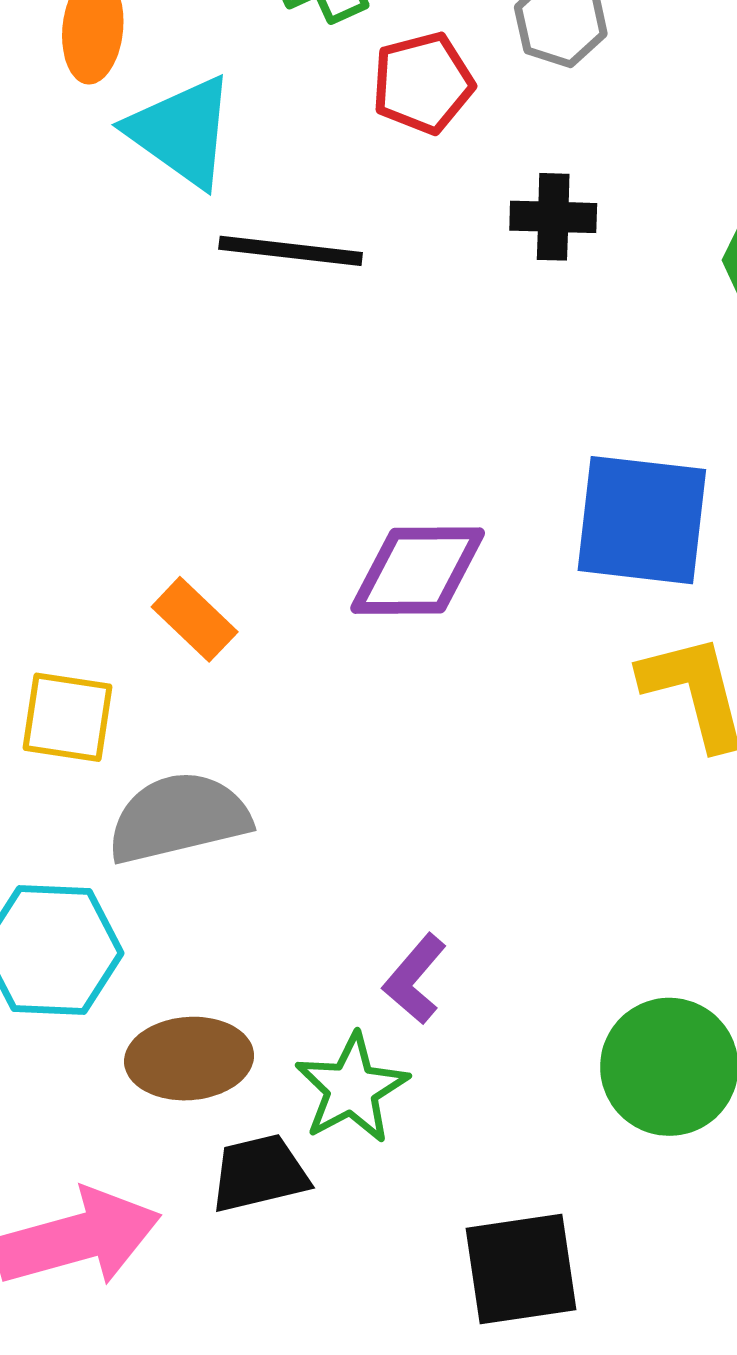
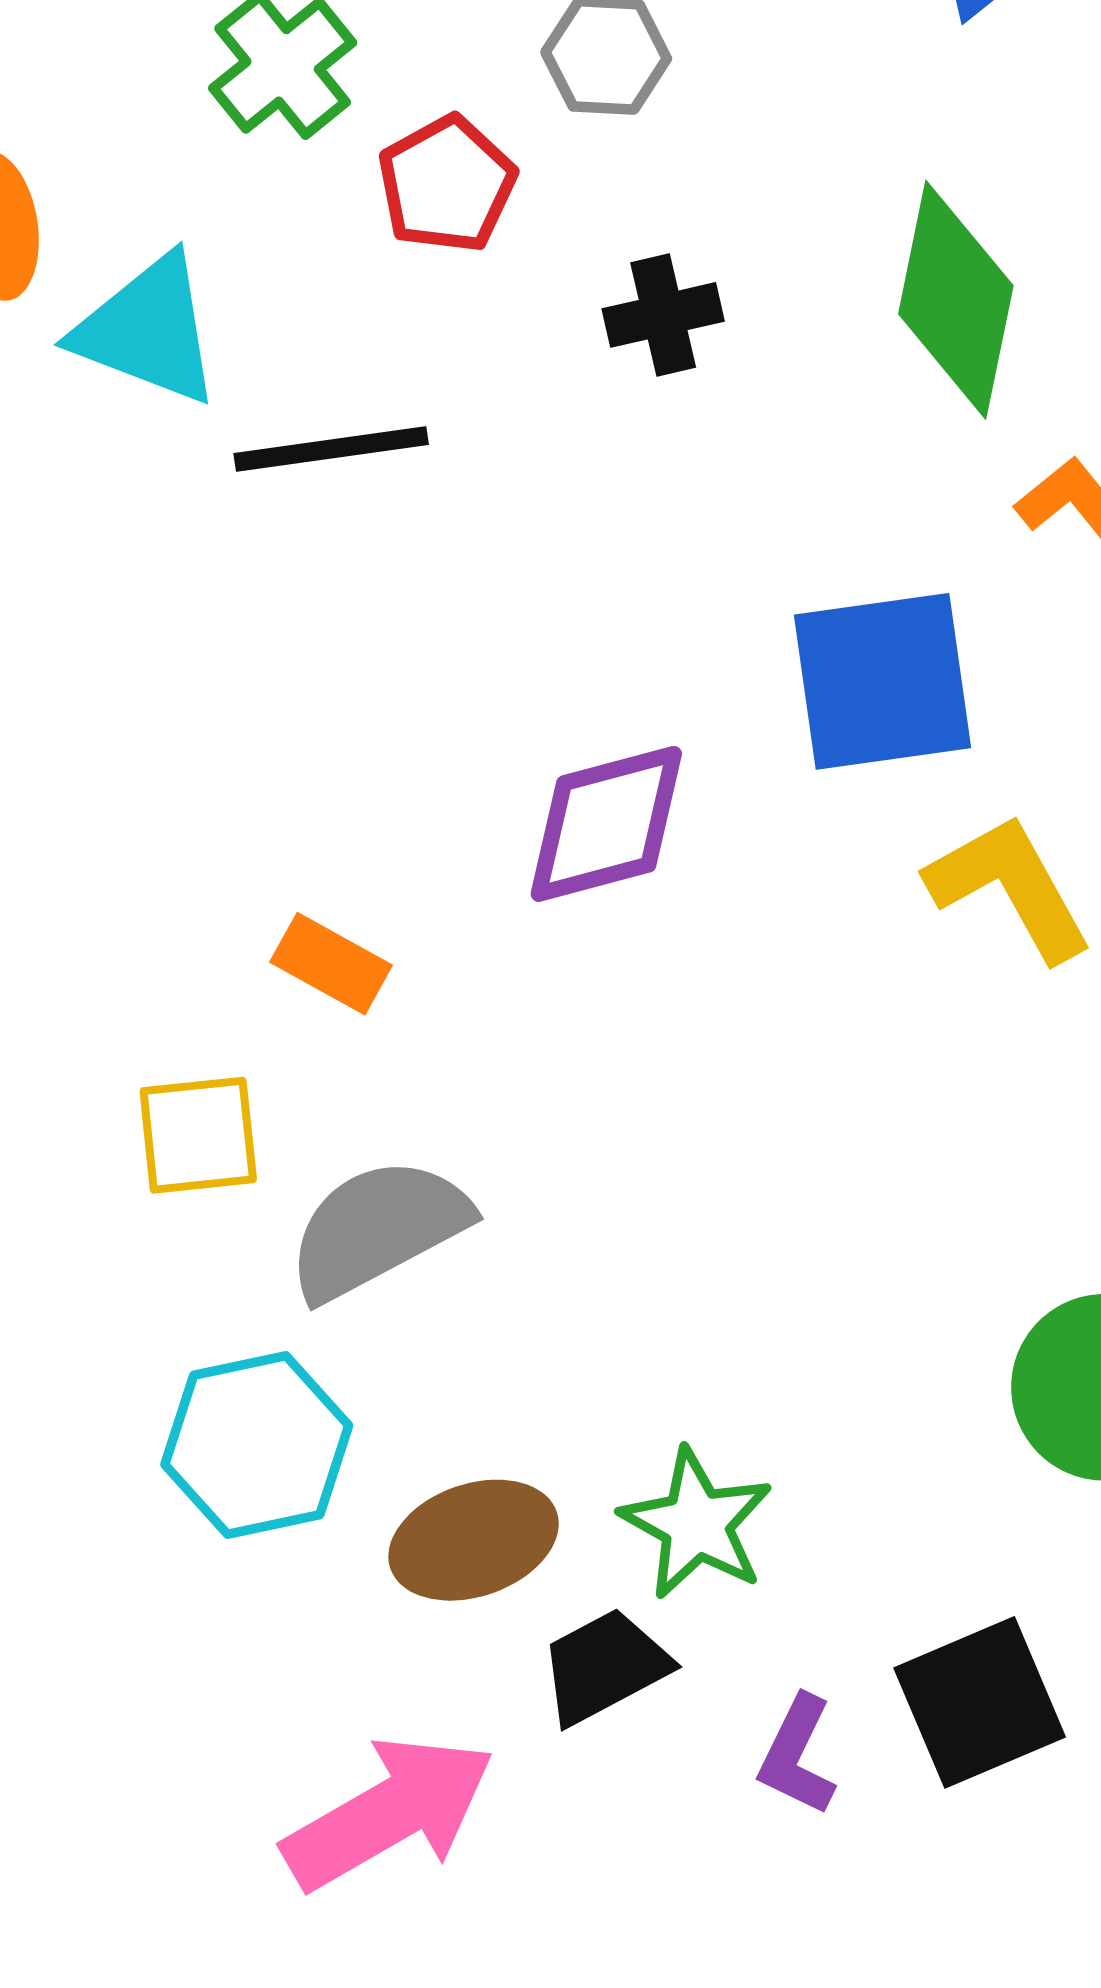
purple L-shape: (415, 979) -> (797, 1755), moved

